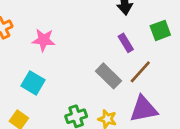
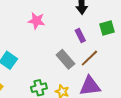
pink star: (44, 40) -> (36, 21), moved

